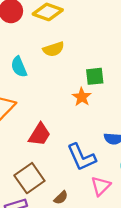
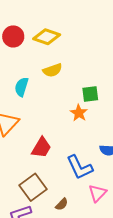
cyan semicircle: (19, 67) -> (22, 87), turned 42

